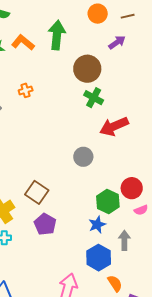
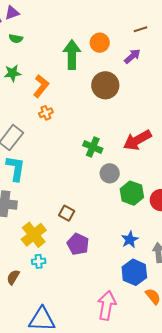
orange circle: (98, 14) -> (100, 43), moved
orange L-shape: (23, 42) -> (41, 86), moved, turned 95
green cross: (94, 98) -> (93, 147), moved
brown square: (37, 192) -> (67, 213), size x0.7
green hexagon: (108, 201) -> (132, 193), moved

